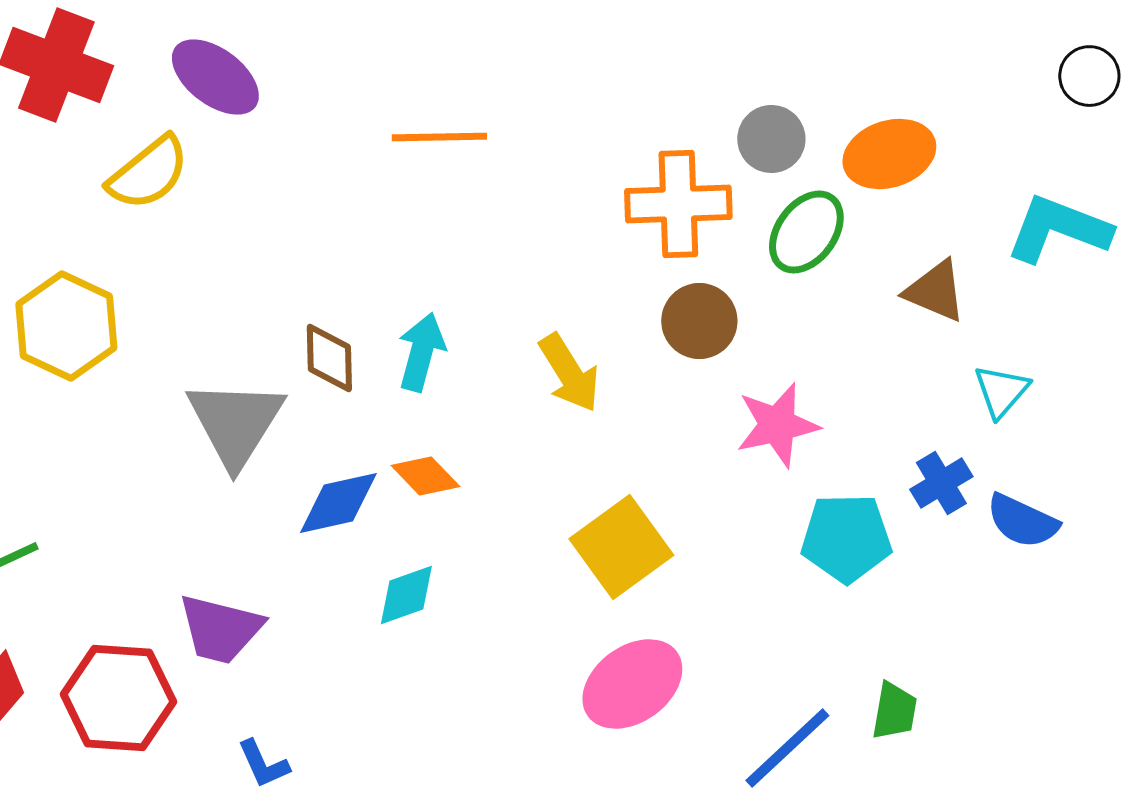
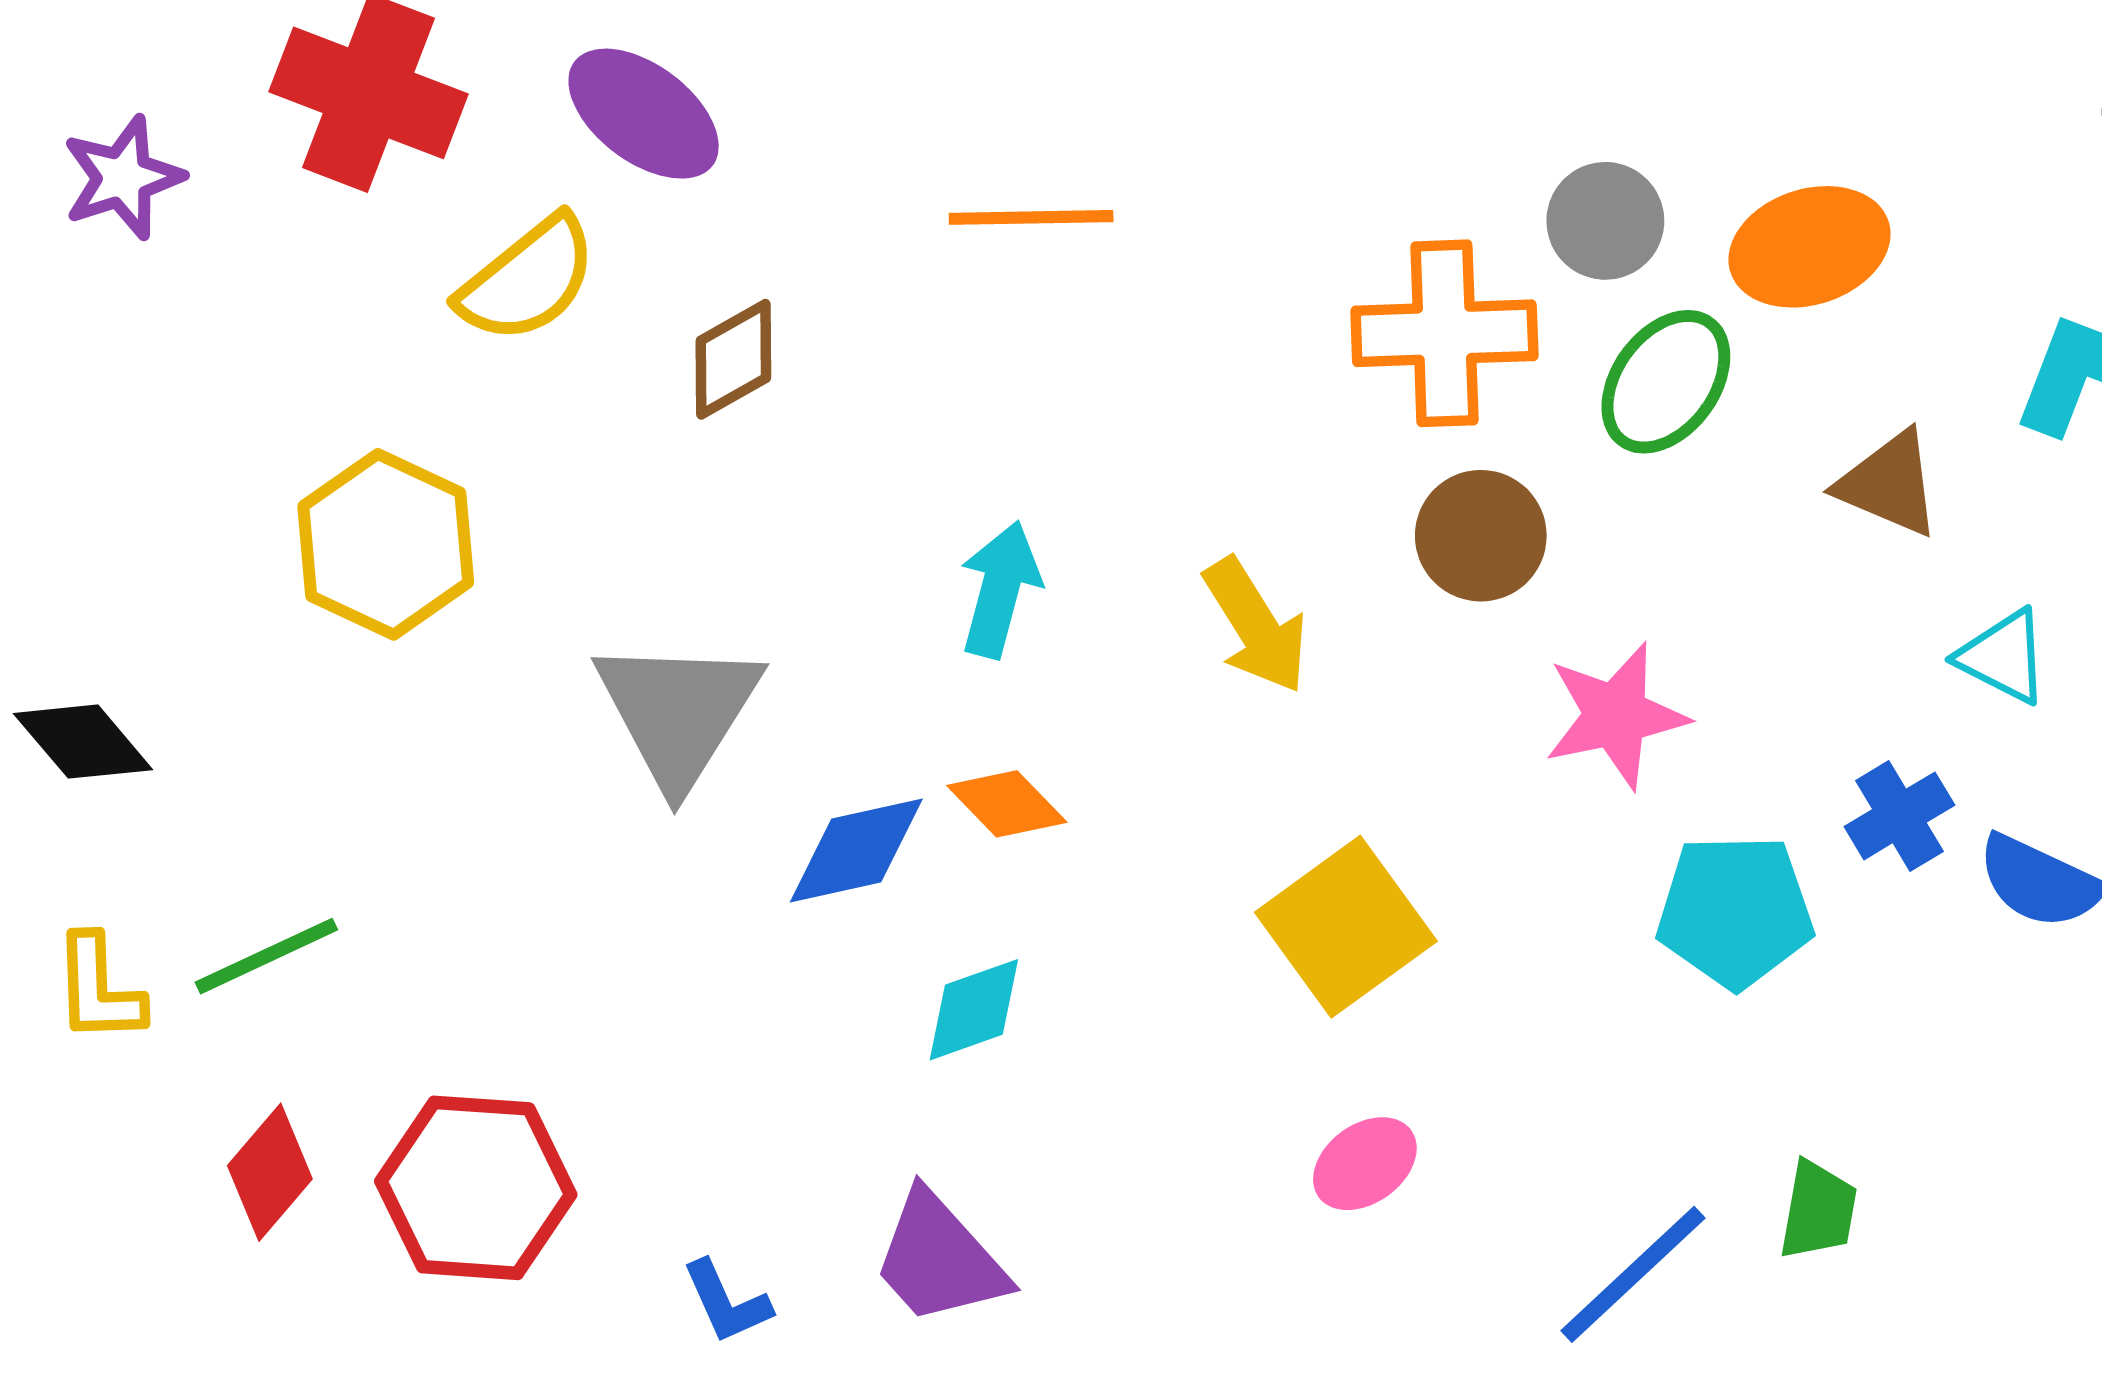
brown diamond: (329, 358) -> (733, 359), moved, turned 62
cyan triangle: (1001, 391) -> (2003, 657), turned -44
purple trapezoid: (220, 629) -> (939, 1259), moved, turned 34
pink ellipse: (632, 684) -> (1365, 1164), size x0.6

